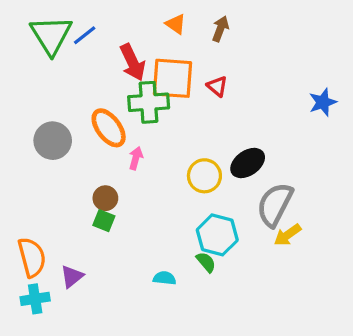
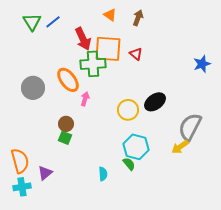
green triangle: (51, 35) -> (32, 22), size x0.7
gray semicircle: (275, 205) -> (190, 127), moved
cyan semicircle: (165, 278) -> (103, 174), turned 80

